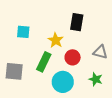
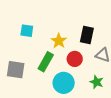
black rectangle: (77, 22) -> (87, 35), moved

